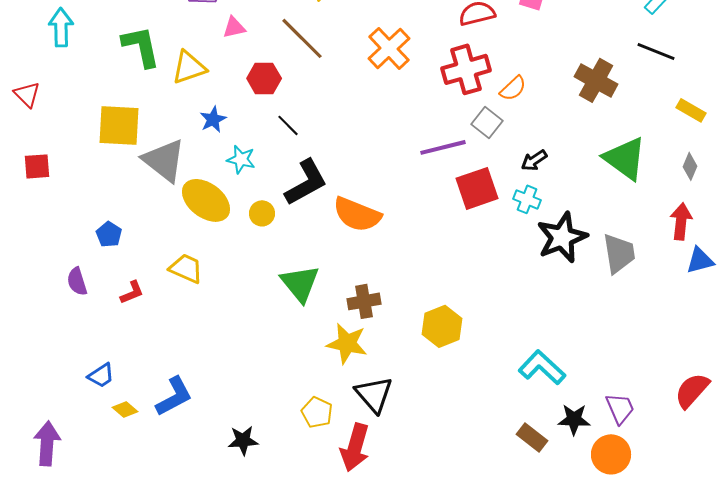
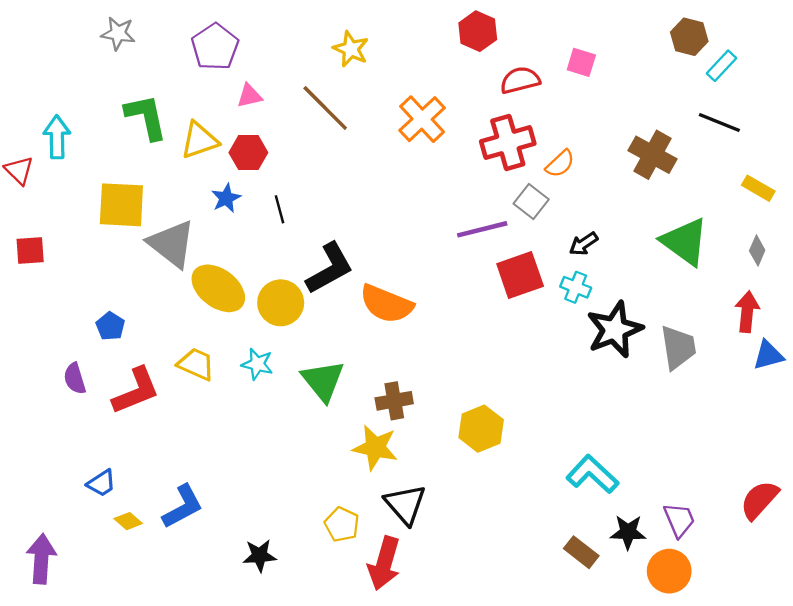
cyan arrow: (61, 27) -> (57, 137), moved
red hexagon: (264, 78) -> (248, 153), moved
black line: (288, 125) -> (280, 209), moved, turned 30
cyan star: (241, 159) -> (257, 364), moved
yellow circle: (262, 213) -> (281, 303), size x1.6
red L-shape: (132, 292) -> (136, 391), size x1.8

